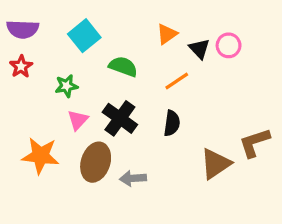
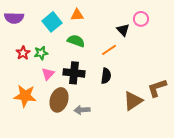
orange triangle: (167, 34) -> (77, 15), moved, turned 32
pink circle: (229, 45) -> (141, 19), moved
red star: (21, 66) -> (23, 53), moved
black cross: (120, 118) -> (74, 73), turned -30

